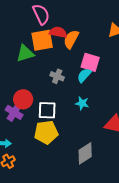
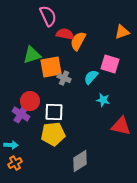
orange square: (42, 40) -> (51, 67), moved
pink square: (90, 62) -> (110, 64), moved
cyan star: (82, 103) -> (103, 100), moved
gray diamond: (85, 153) -> (80, 161), moved

